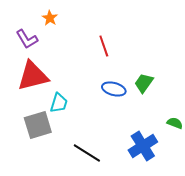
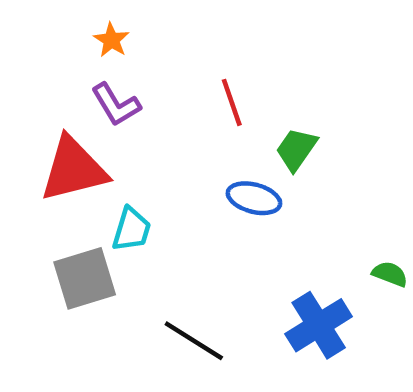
purple L-shape: (27, 39) -> (116, 105), moved
green trapezoid: (144, 83) -> (296, 149), moved

